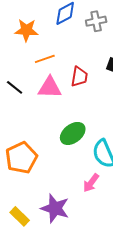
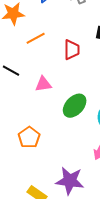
pink triangle: (50, 88) -> (43, 84), moved, size x0.7
orange pentagon: (21, 158) -> (29, 137), size x0.7

